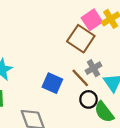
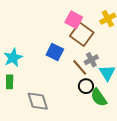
pink square: (92, 20) -> (74, 20), moved, turned -30
blue square: (52, 83) -> (55, 52), moved

